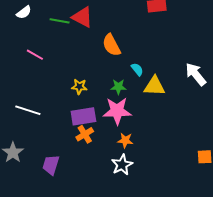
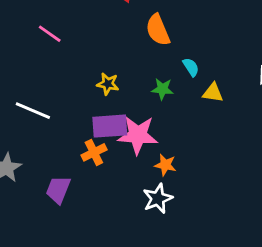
yellow triangle: (154, 86) -> (213, 93), size x0.7
pink star: (117, 111) -> (138, 135), moved
orange cross: (85, 134) -> (94, 152), moved

